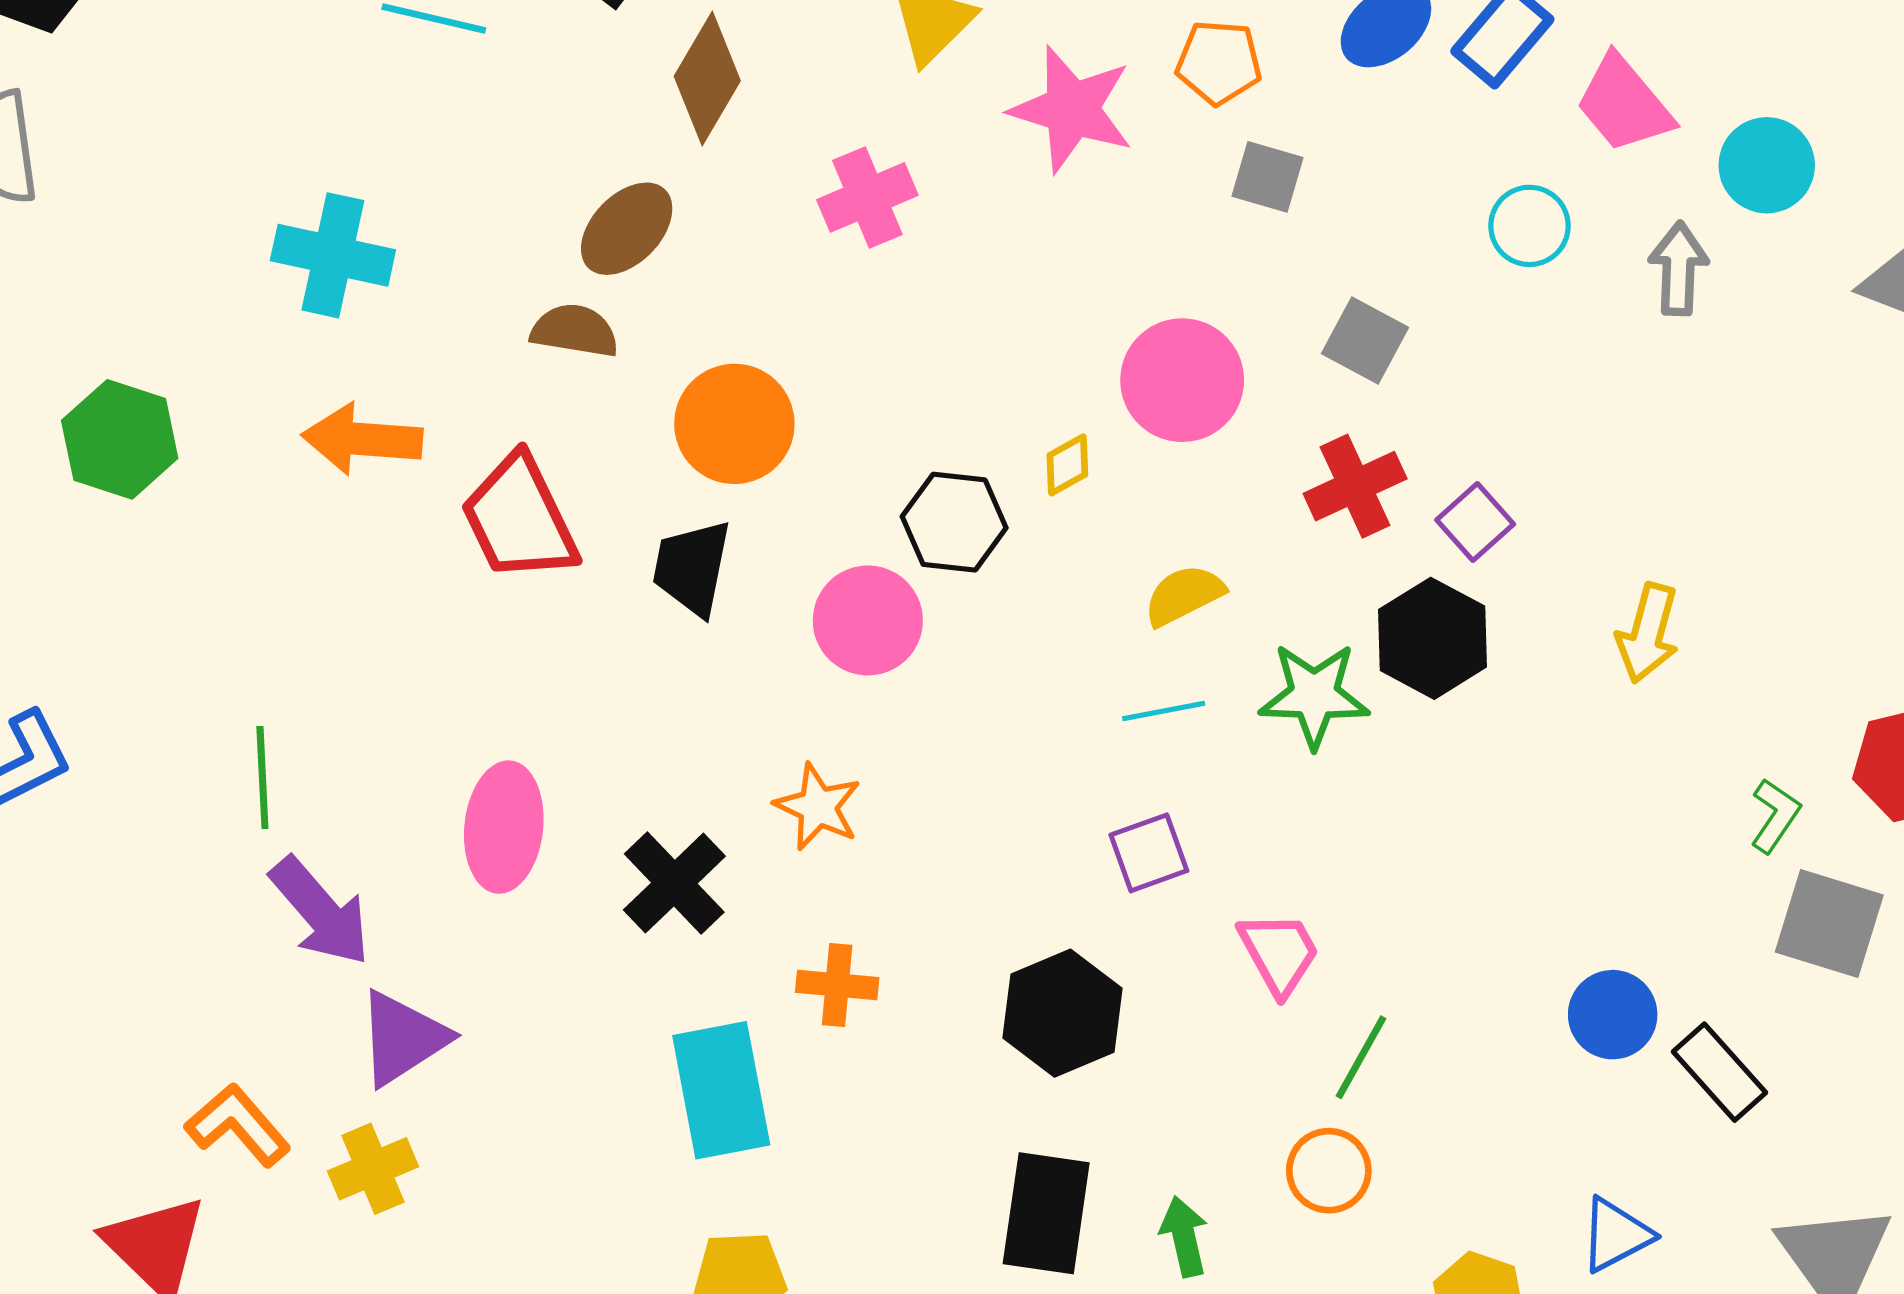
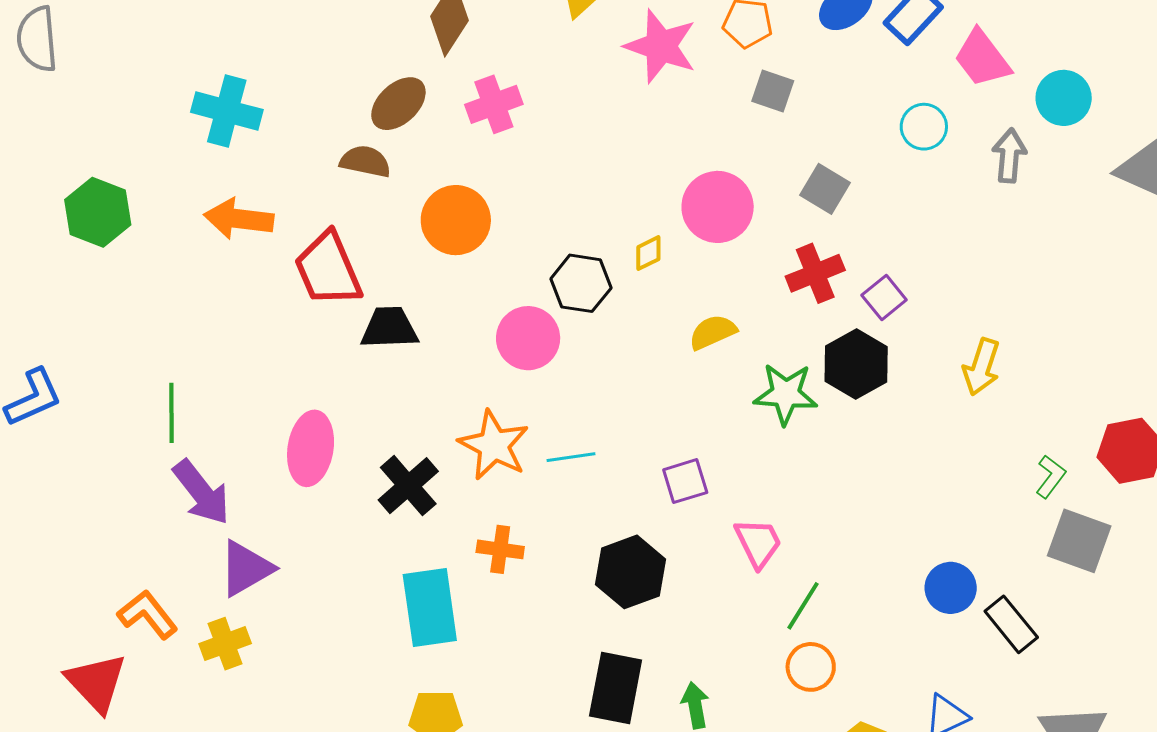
pink cross: (867, 197) -> (494, 104), moved
black trapezoid: (692, 568) -> (389, 328), moved, turned 74
cyan line: (1164, 711) -> (571, 457), moved
orange star: (818, 807) -> (494, 445), size x1.4
orange circle: (1329, 1171) -> (811, 667), moved

